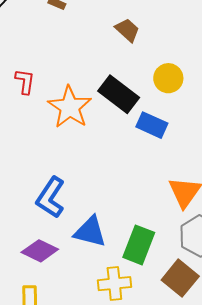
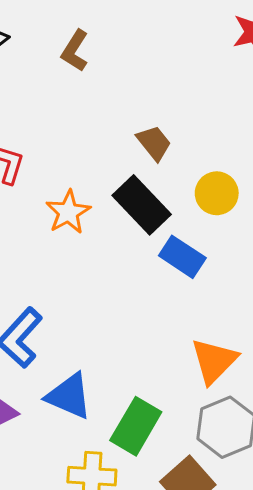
brown trapezoid: (127, 30) -> (154, 143), moved
orange star: (70, 107) -> (68, 212), size x0.7

